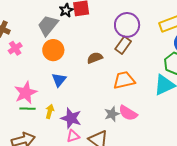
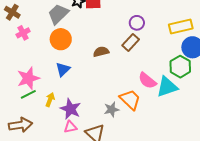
purple circle: (127, 25) -> (137, 23), size x0.6
orange trapezoid: (124, 80) -> (130, 100), moved, turned 50
green line: (28, 109) -> (28, 94), turned -35
pink semicircle: (128, 113) -> (147, 81), moved

